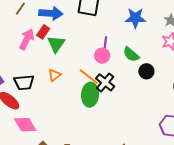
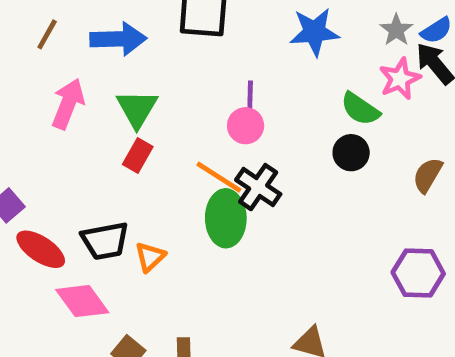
red rectangle: (43, 32) -> (138, 155), moved
green semicircle: (131, 54) -> (360, 109), moved
orange triangle: (54, 75) -> (150, 257), moved
black trapezoid: (24, 83) -> (105, 241), moved

